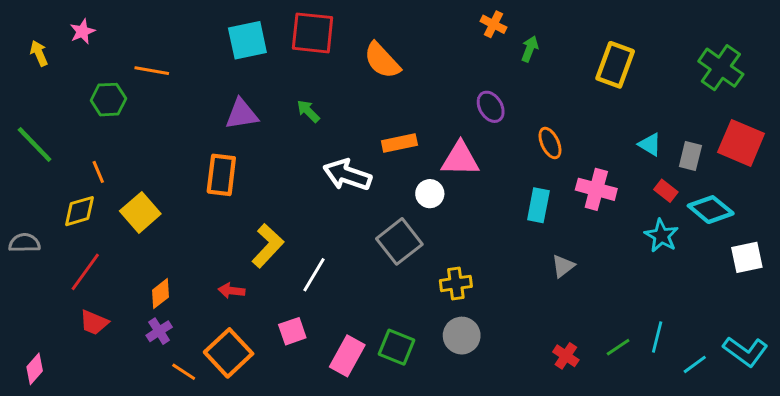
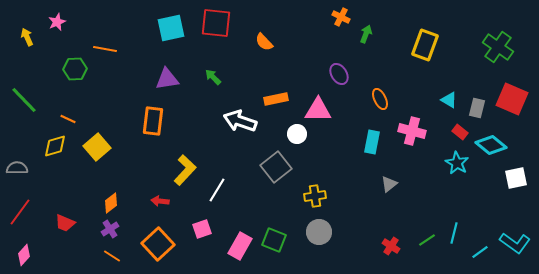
orange semicircle: (382, 60) -> (264, 42), size x0.7
orange line: (98, 172) -> (68, 119), turned -42
red line: (85, 272) -> (20, 212), moved
orange line: (184, 372) -> (112, 256), moved

